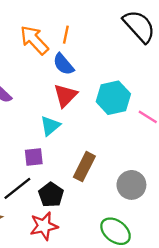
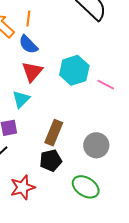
black pentagon: (51, 195) -> (51, 160), moved, turned 30

